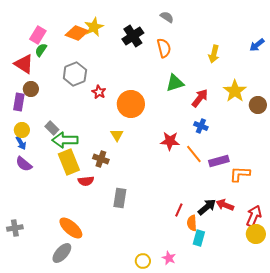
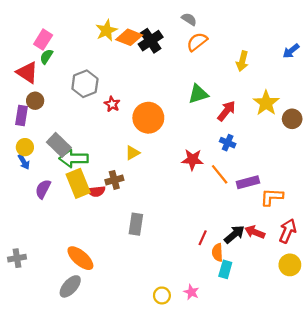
orange diamond: (77, 33) -> (129, 37), moved
orange semicircle: (164, 48) -> (197, 42), moved, turned -114
gray rectangle: (52, 128) -> (59, 145), size x1.5
yellow triangle: (117, 135) -> (132, 153), turned 32
brown cross: (101, 159) -> (114, 180), turned -35
purple semicircle: (24, 164) -> (43, 189), moved, turned 78
red semicircle: (86, 181) -> (96, 191), moved
red arrow: (254, 216) -> (288, 231), moved

